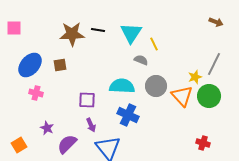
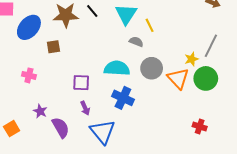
black line: (98, 30) -> (92, 11), turned 40
blue ellipse: (30, 65) -> (29, 27), moved
purple semicircle: (67, 144) -> (61, 128), turned 105

